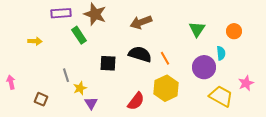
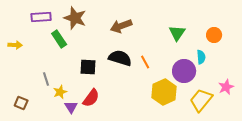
yellow hexagon: (166, 88) -> (164, 92), moved
yellow trapezoid: (221, 96) -> (201, 100), turned -80
red semicircle: (136, 101) -> (91, 98), moved

